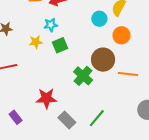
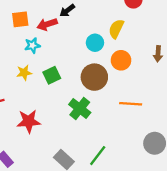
cyan star: (51, 25) -> (32, 45), moved
brown circle: (103, 60) -> (94, 77), moved
red star: (46, 98) -> (29, 121), moved

